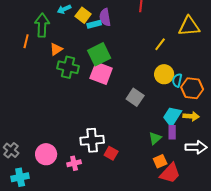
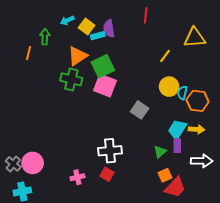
green arrow: (42, 25) -> (45, 37), size x0.7
orange triangle: (56, 49) -> (77, 56), moved, size x1.5
white cross: (92, 140) -> (110, 151), moved
red square: (111, 153) -> (107, 174), moved
pink circle: (46, 154) -> (33, 163), moved

